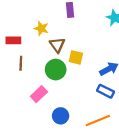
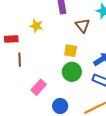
brown triangle: (57, 45) -> (83, 26), moved
green circle: (56, 70) -> (72, 72), moved

